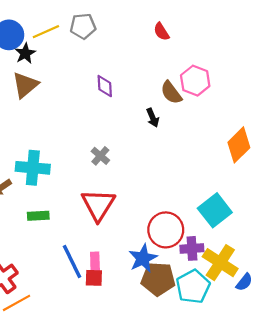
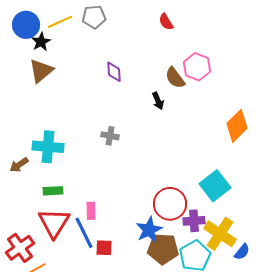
gray cross: (100, 156) -> (110, 136), turned -30
red triangle: (98, 205) -> (54, 223), moved
pink rectangle: (95, 262) -> (91, 211), moved

